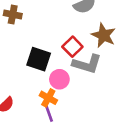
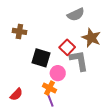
brown cross: (13, 14) -> (19, 31), moved
gray L-shape: (87, 64) -> (79, 61), turned -115

